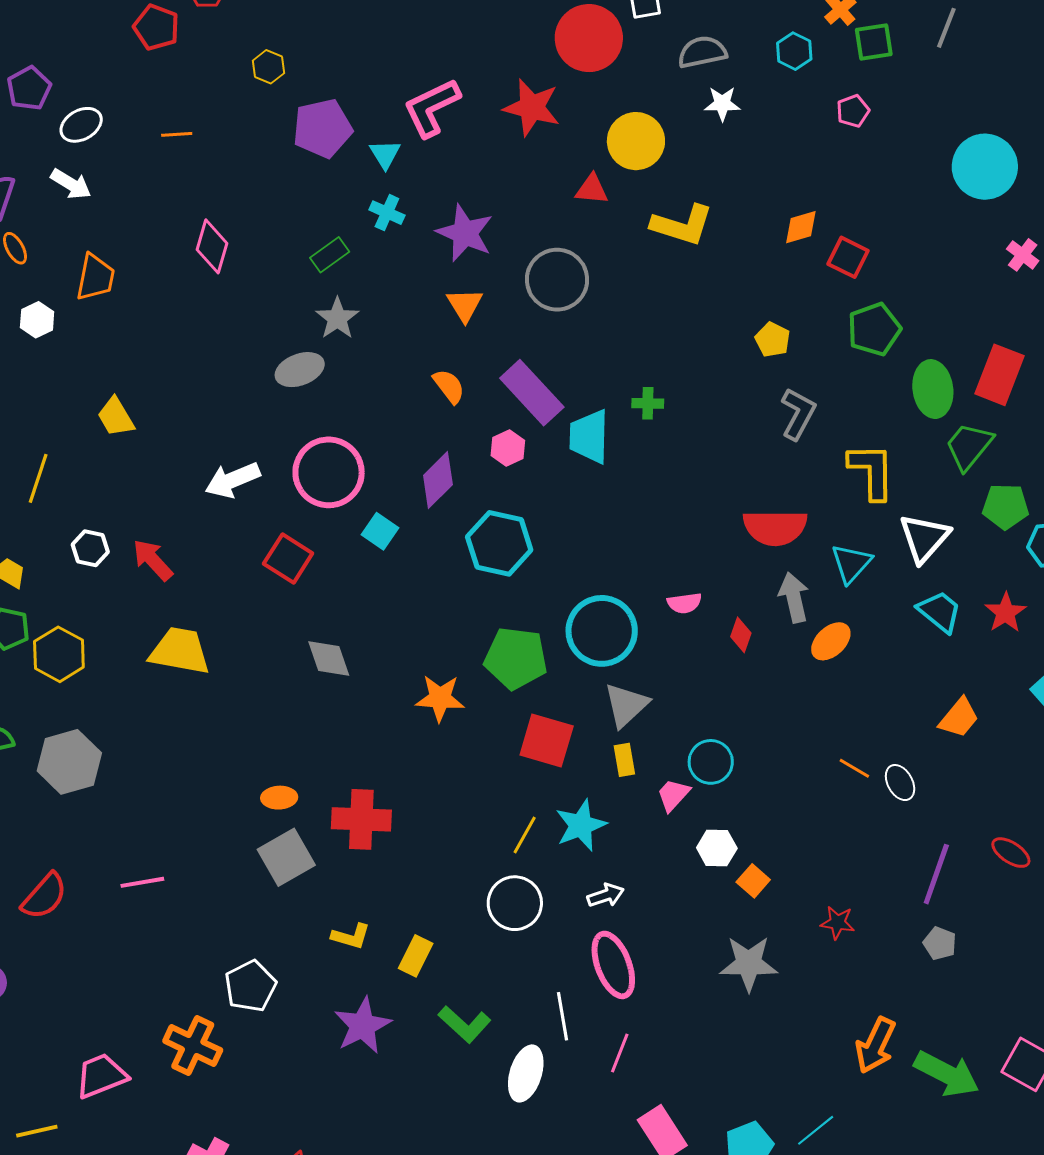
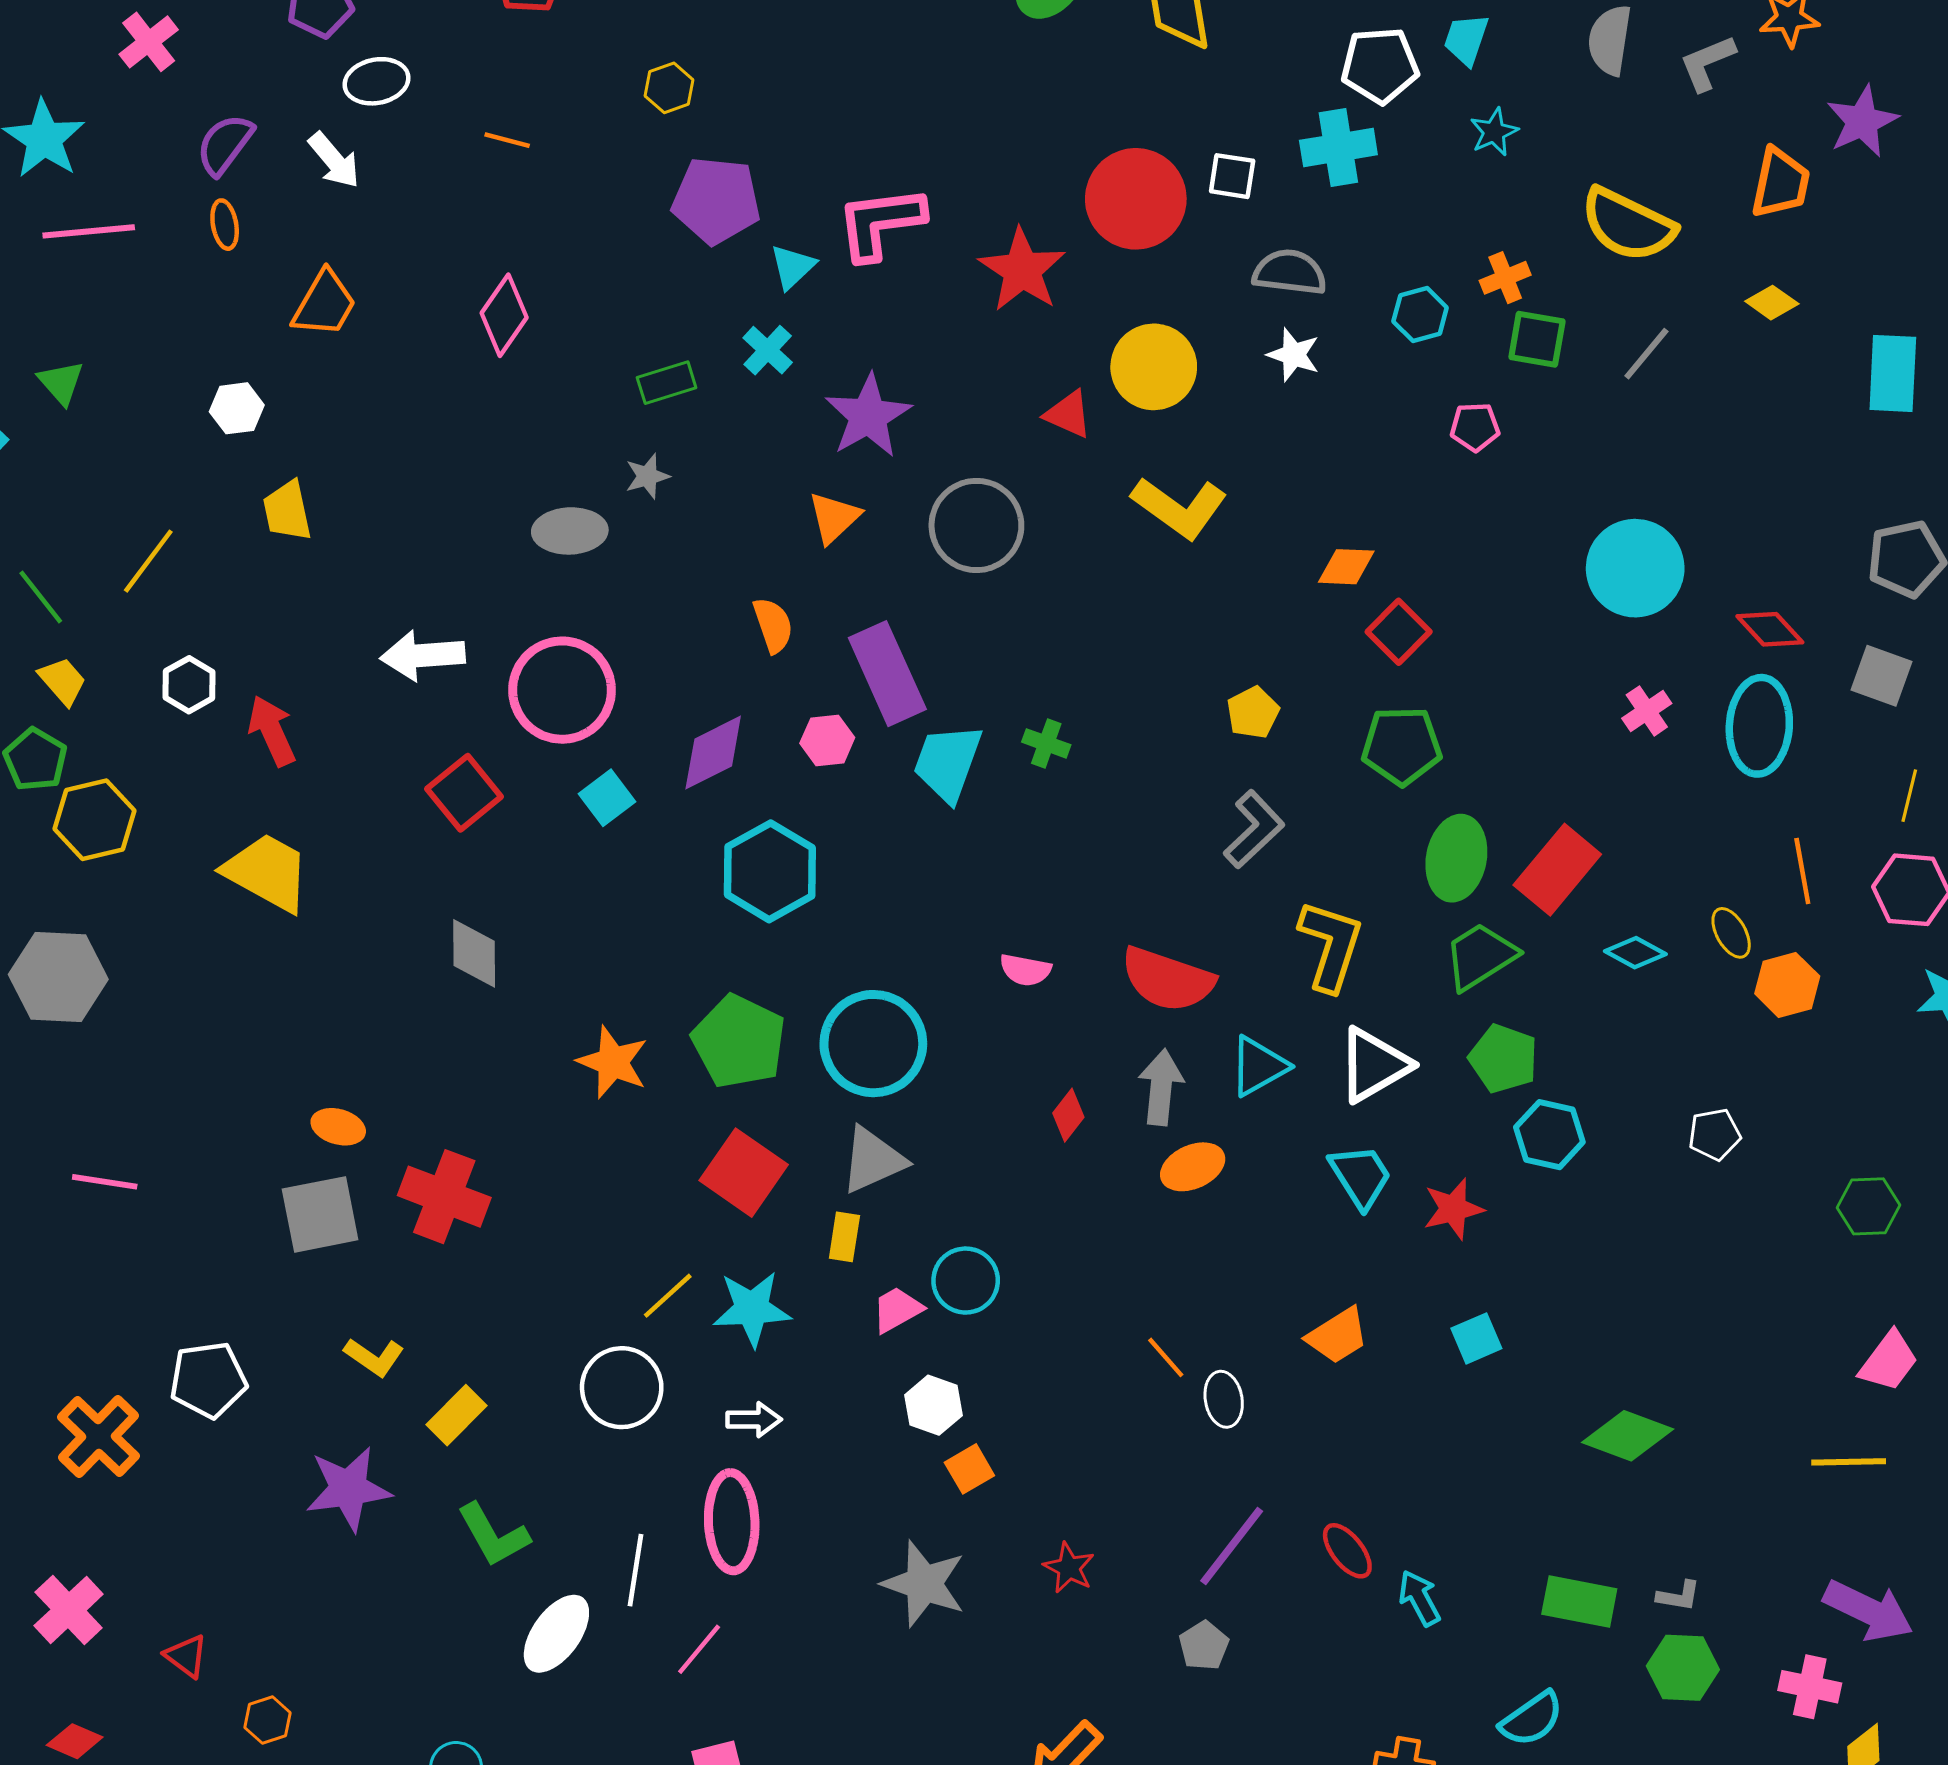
gray star: (337, 318) -> (647, 476), size x0.7
white hexagon: (37, 320) -> (237, 408), moved
pink semicircle: (684, 603) -> (1025, 970), moved

